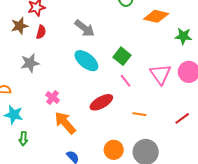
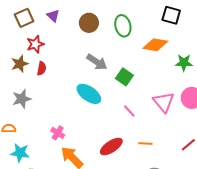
gray arrow: (85, 28) -> (97, 62), moved
green square: (122, 56) -> (124, 77), moved
gray star: (30, 63) -> (22, 99), moved
red ellipse: (101, 102) -> (111, 147), moved

